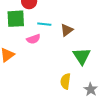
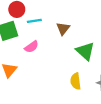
cyan line: (44, 24) -> (34, 21), moved

